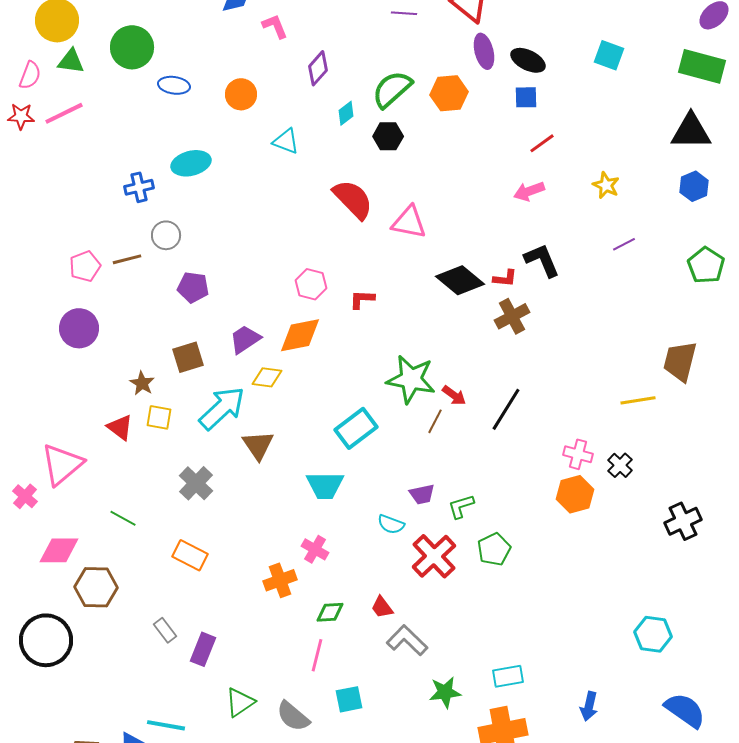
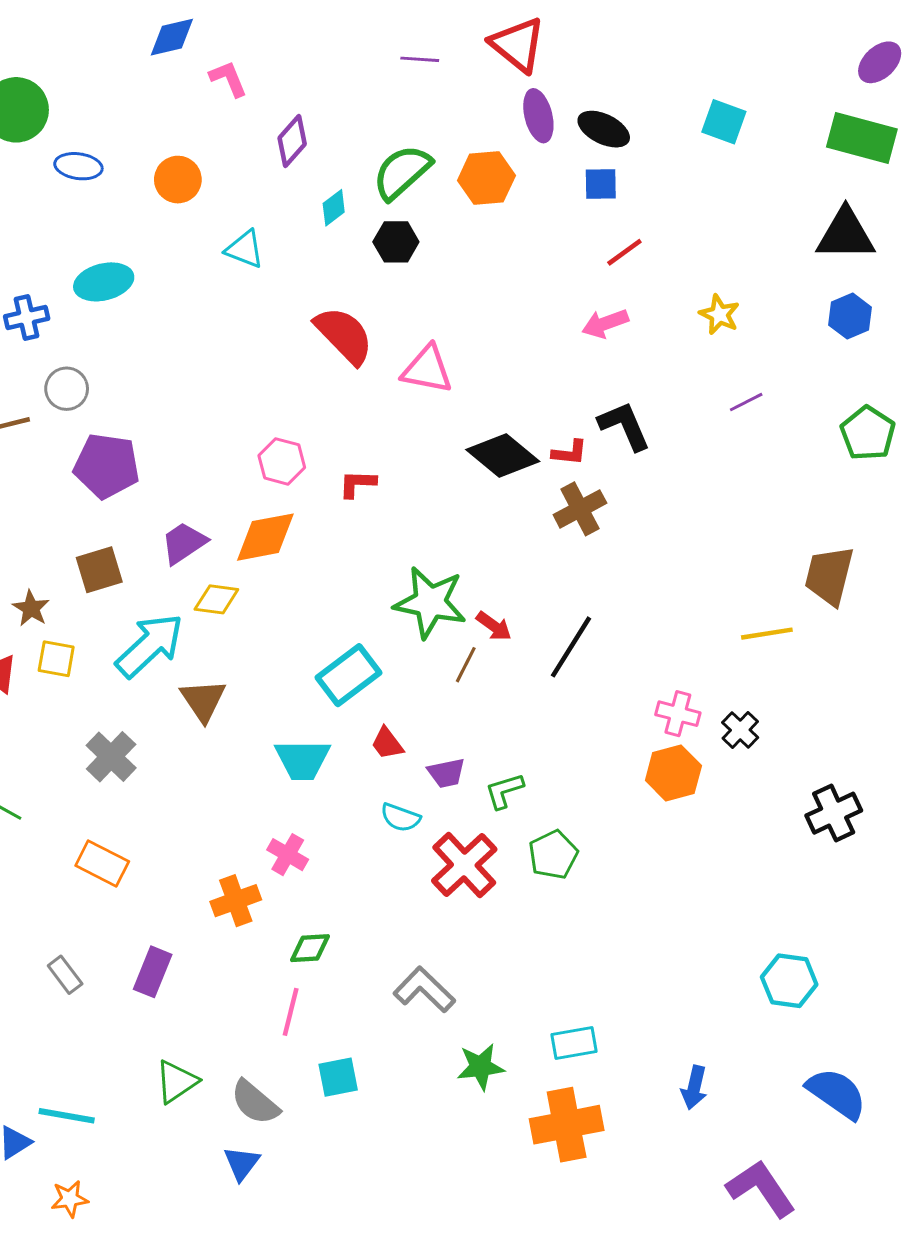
purple pentagon: (193, 287) -> (107, 466), size x1.4
red trapezoid: (382, 607) -> (387, 743), moved
purple rectangle: (203, 649) -> (153, 972), moved

